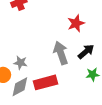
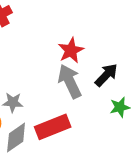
red star: (76, 23) -> (71, 50), moved

